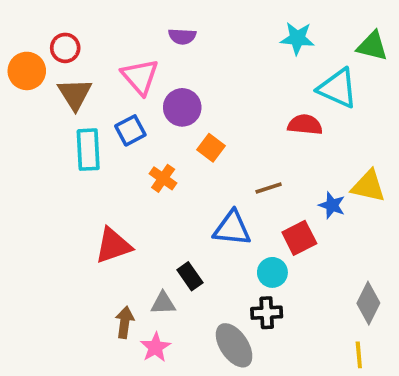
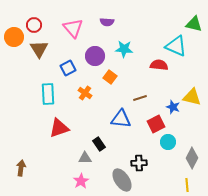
purple semicircle: (182, 36) -> (107, 22), moved
cyan star: (297, 38) -> (124, 49), moved
pink triangle: (140, 77) -> (73, 28), moved
cyan rectangle: (88, 150) -> (48, 94), moved
cyan circle: (272, 272) -> (168, 142), moved
brown arrow: (125, 322) -> (21, 168), moved

